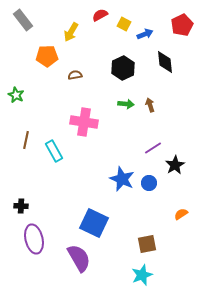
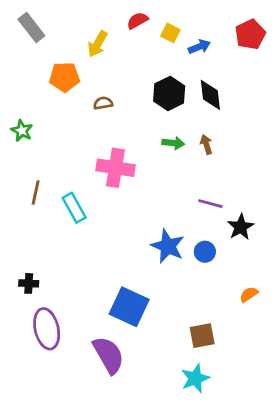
black diamond: (165, 62) -> (210, 95), moved
purple line: (153, 148) -> (210, 204), turned 48

